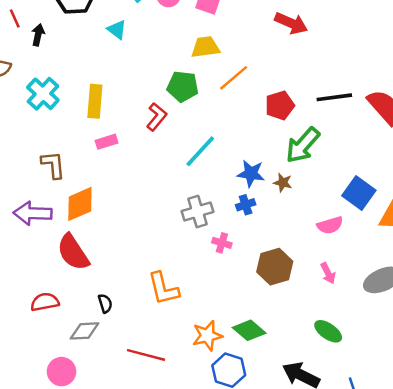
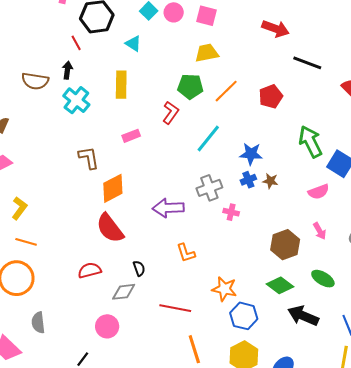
red line: (15, 19) -> (76, 43), moved
black arrow: (38, 35) -> (67, 70), moved
orange line: (234, 78) -> (226, 91), moved
black line: (334, 97) -> (307, 63), moved, turned 32
yellow rectangle: (95, 101) -> (121, 85), moved
green arrow: (303, 145) -> (310, 142), moved, turned 116
brown star: (283, 183) -> (270, 181), moved
purple arrow: (33, 213) -> (168, 208), moved
brown hexagon: (275, 267) -> (285, 245), moved
orange L-shape: (163, 289) -> (186, 253), size x0.7
green diamond: (249, 330) -> (280, 285), moved
orange star: (207, 336) -> (224, 289), turned 30

